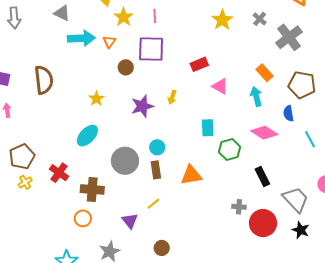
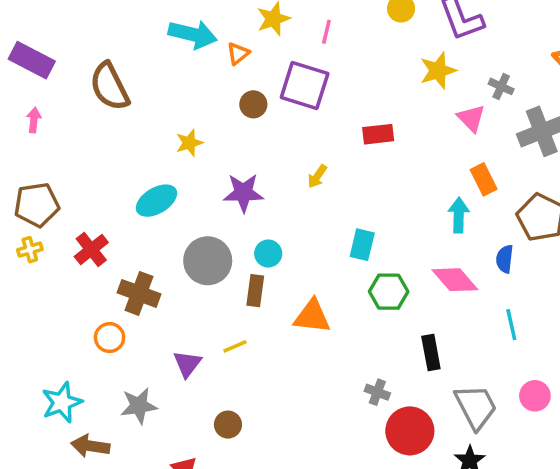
gray cross: (260, 19) -> (501, 86), turned -32
brown semicircle: (44, 80) -> (110, 86), turned 144
pink triangle: (220, 86) -> (471, 118), moved
purple star: (142, 106) -> (243, 193), moved
cyan line: (310, 139) -> (511, 325), moved

